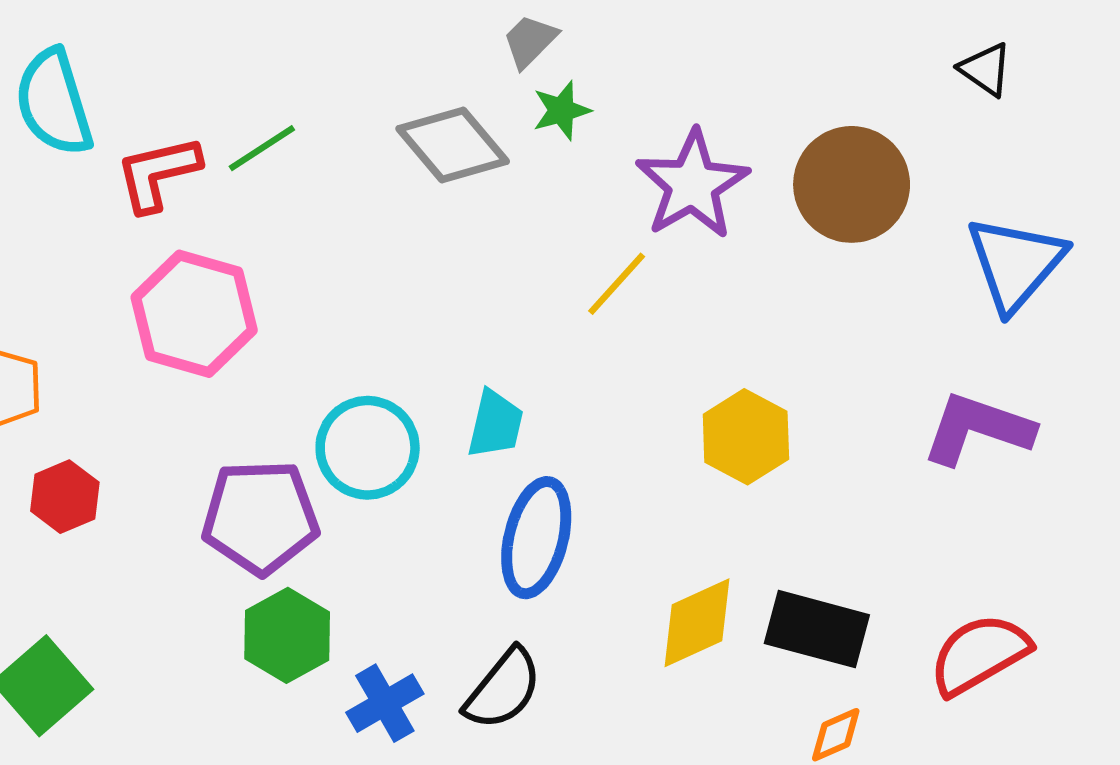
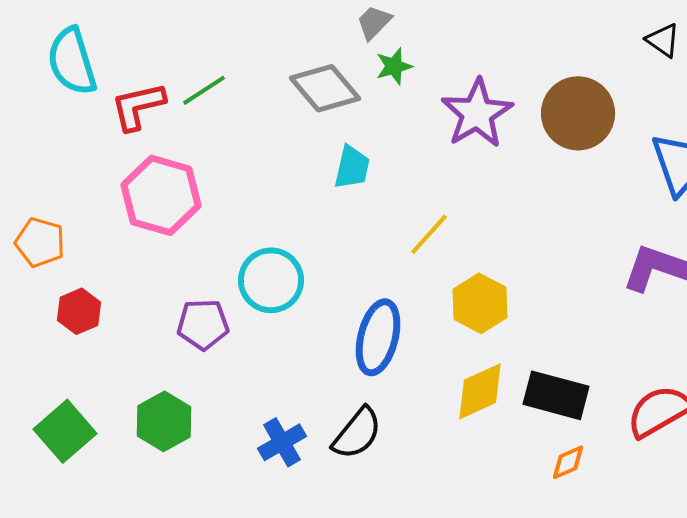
yellow line: (617, 284) -> (429, 234), moved
cyan trapezoid: (495, 424) -> (352, 167), moved
yellow hexagon: (746, 437) -> (480, 303), moved
purple pentagon: (260, 517) -> (203, 324), size x0.7
green hexagon: (287, 635) -> (164, 421), moved

